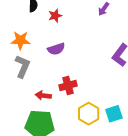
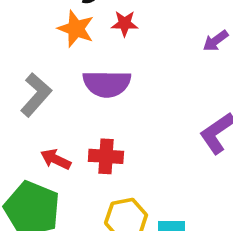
orange star: (20, 40) -> (76, 29), moved
purple semicircle: (56, 49) -> (107, 84), size x1.4

